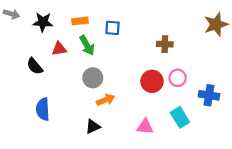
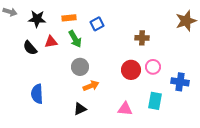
blue square: (113, 28) -> (97, 24), turned -32
black semicircle: (35, 66) -> (30, 48), moved
cyan rectangle: (180, 117) -> (155, 101), turned 42

